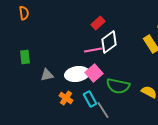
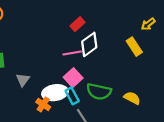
white ellipse: (77, 74) -> (55, 93), moved
gray triangle: (47, 75) -> (23, 80), turned -40
cyan rectangle: (90, 99) -> (72, 96), moved

